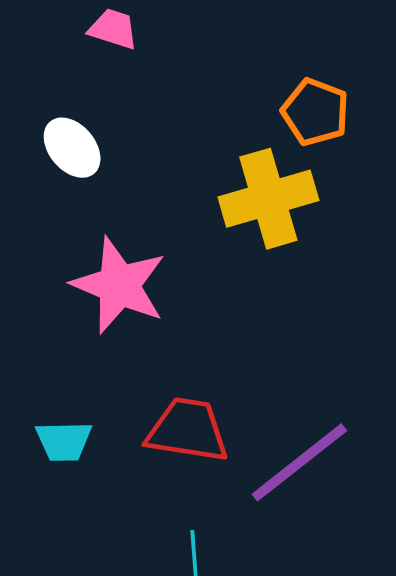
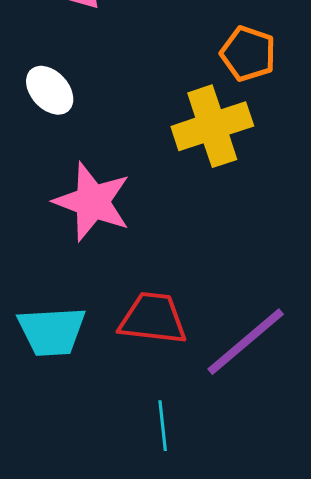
cyan trapezoid: (64, 441) -> (52, 331), size x1.5

